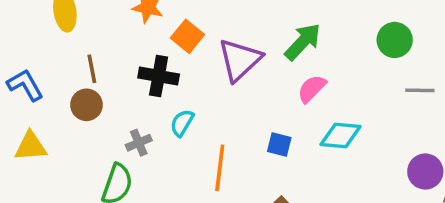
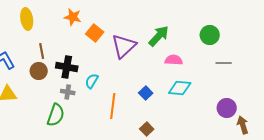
black cross: (159, 76) -> (67, 67), moved
pink semicircle: (312, 89) -> (174, 60), moved, turned 48
gray cross: (139, 143) -> (68, 92), turned 32
blue square: (279, 144) -> (146, 93), turned 32

